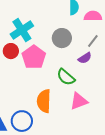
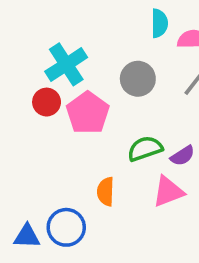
purple semicircle: (85, 58) -> (183, 156), moved
green semicircle: (66, 77) -> (145, 149), turned 120
orange semicircle: (44, 101) -> (106, 192), size x0.7

